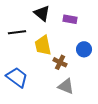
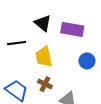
purple rectangle: (70, 19) -> (72, 29), size x1.5
brown cross: (60, 62) -> (45, 84), moved

